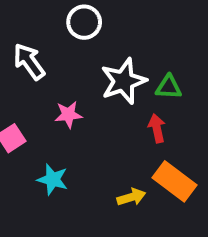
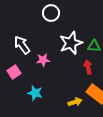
white arrow: (29, 61) -> (22, 45), moved

